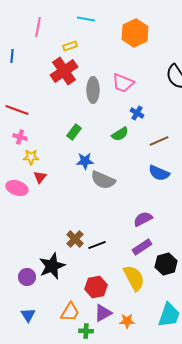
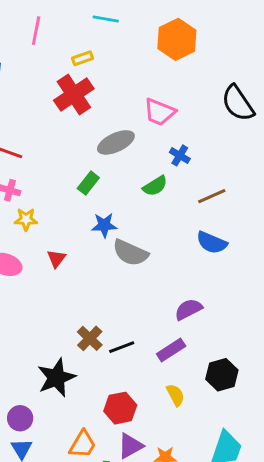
gray ellipse: (93, 90) -> (116, 142), moved, turned 65
red triangle: (40, 177) -> (56, 259), moved
purple rectangle: (142, 247) -> (171, 350), moved
purple circle: (27, 277) -> (20, 418), moved
yellow semicircle: (134, 278) -> (175, 395), size x0.6

